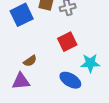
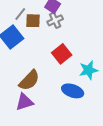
brown semicircle: (30, 61) -> (29, 80), size x1.6

